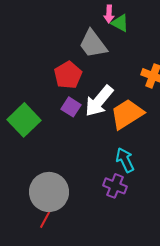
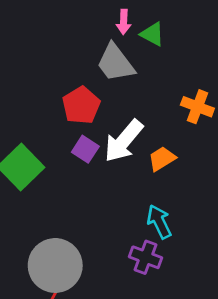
pink arrow: (109, 14) -> (124, 22), moved
orange trapezoid: (127, 114) -> (162, 159), size x0.6

